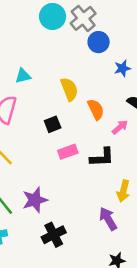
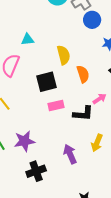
black square: (53, 124) -> (46, 82), size x1.5
pink arrow: (120, 127) -> (99, 99), moved
purple arrow: (108, 219) -> (70, 154), moved

